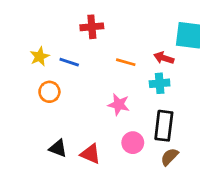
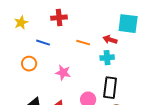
yellow star: (40, 56) -> (21, 23), moved
pink star: (119, 105) -> (63, 73), moved

